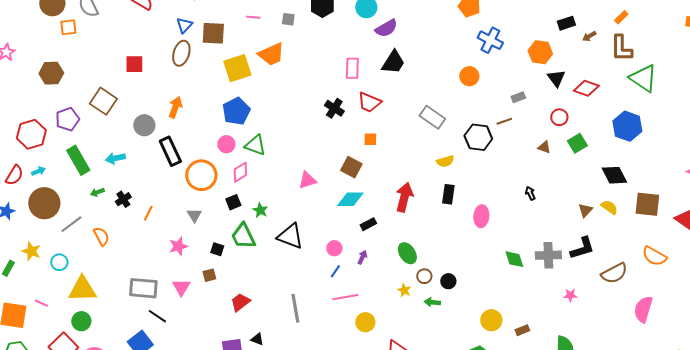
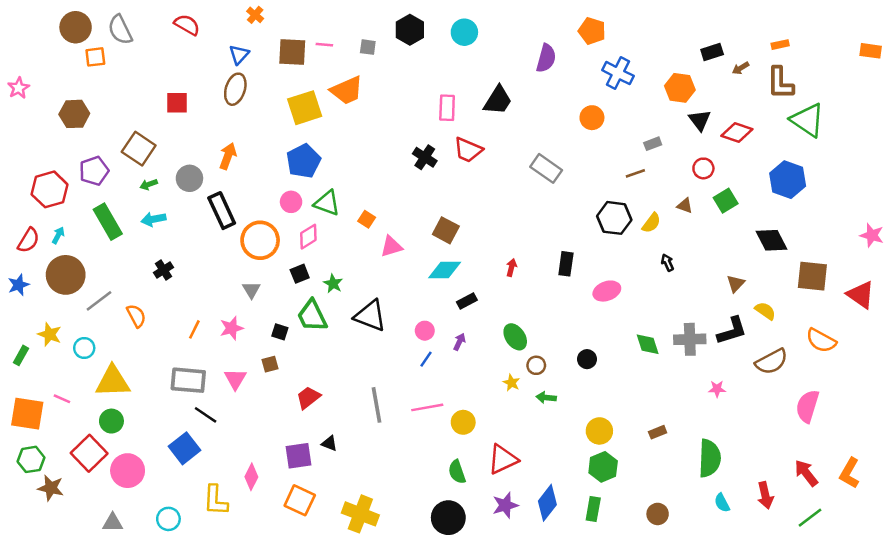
orange rectangle: (621, 17) -> (780, 45), turned 32
purple semicircle: (386, 28) -> (546, 58), moved, turned -45
brown square: (213, 33) -> (292, 52), moved
black hexagon: (478, 137) -> (614, 218), moved
orange square: (370, 139) -> (367, 219), moved, turned 32
yellow semicircle: (445, 161) -> (651, 223), moved, turned -36
cyan arrow: (38, 171) -> (58, 235), turned -40
green arrow: (97, 192) -> (149, 185), moved
red arrow: (404, 197) -> (511, 267), size x0.5
yellow semicircle: (609, 207) -> (765, 311), moved
orange line: (148, 213) -> (194, 329), moved
pink ellipse: (481, 216) -> (607, 291), turned 65
black circle: (448, 281) -> (587, 359), moved
pink line: (345, 297) -> (427, 407), moved
yellow circle: (491, 320) -> (599, 431), moved

